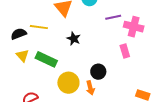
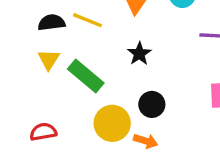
black circle: (98, 72) -> (152, 104), moved
orange arrow: (90, 88) -> (146, 141), turned -72

